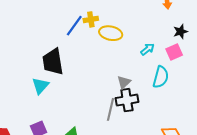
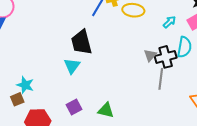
black cross: (127, 100) -> (166, 57), moved
gray line: (111, 109) -> (161, 79), moved

